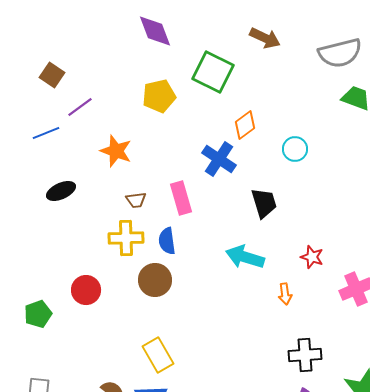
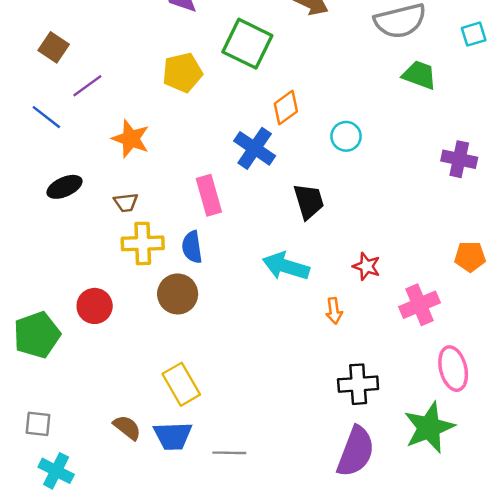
blue line: (46, 133) -> (46, 117), turned 60
brown trapezoid: (136, 200) -> (126, 203), moved
green pentagon: (38, 314) -> (37, 335), size x1.4

